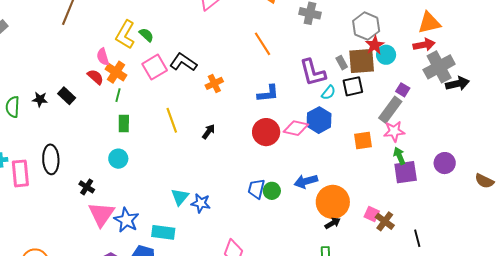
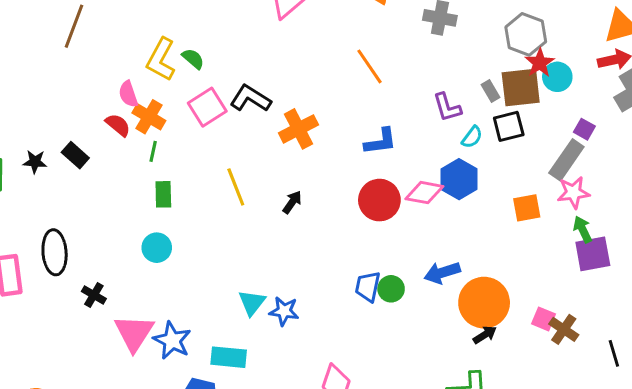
purple L-shape: (313, 72) -> (447, 107), size x0.7
orange cross: (214, 83) -> (298, 129), size x1.4
black cross: (87, 187) -> (94, 295), moved

